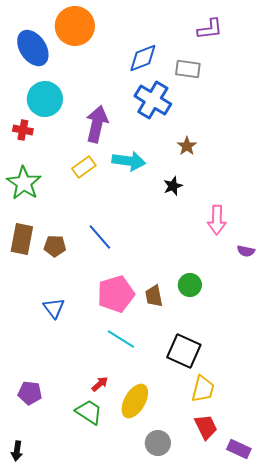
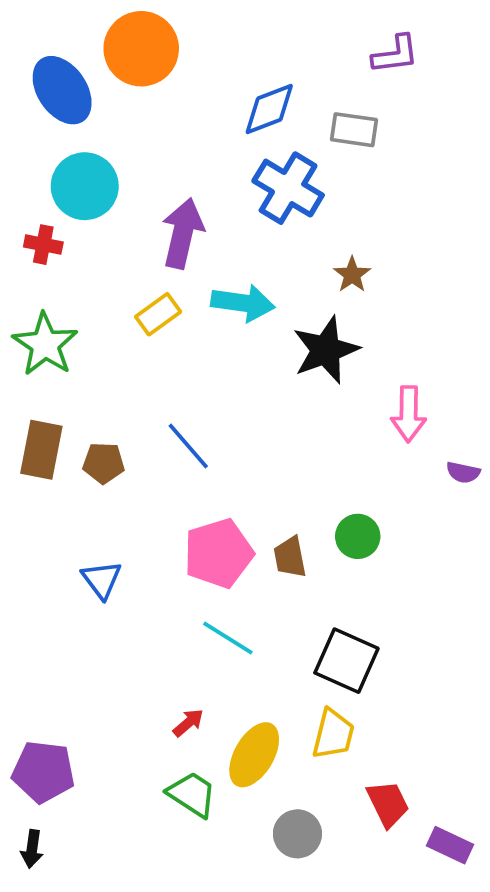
black star: (173, 186) -> (326, 350), size x1.8
yellow trapezoid: (203, 389) -> (333, 734), moved
purple pentagon: (30, 393) -> (43, 772), moved, size x1.4
green trapezoid: (89, 412) -> (192, 794), moved

